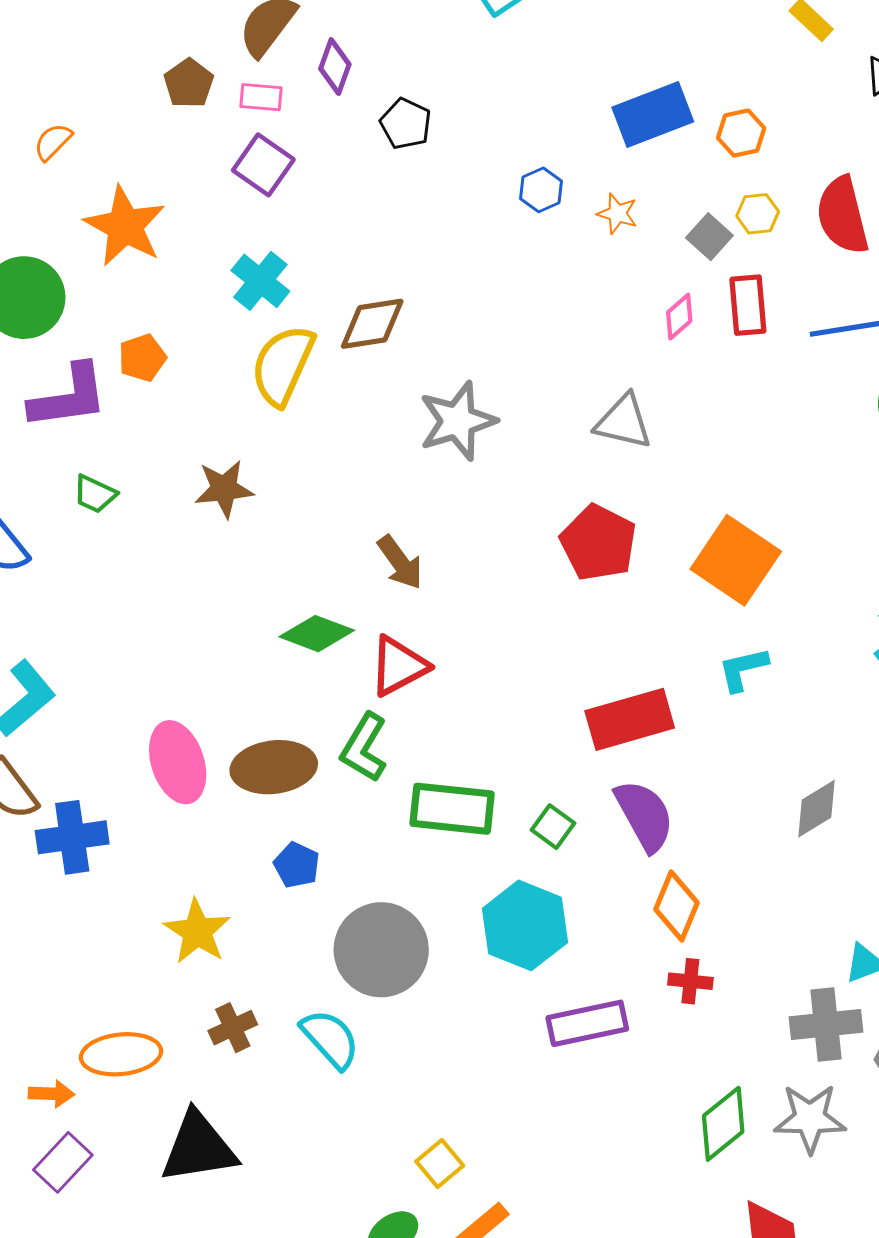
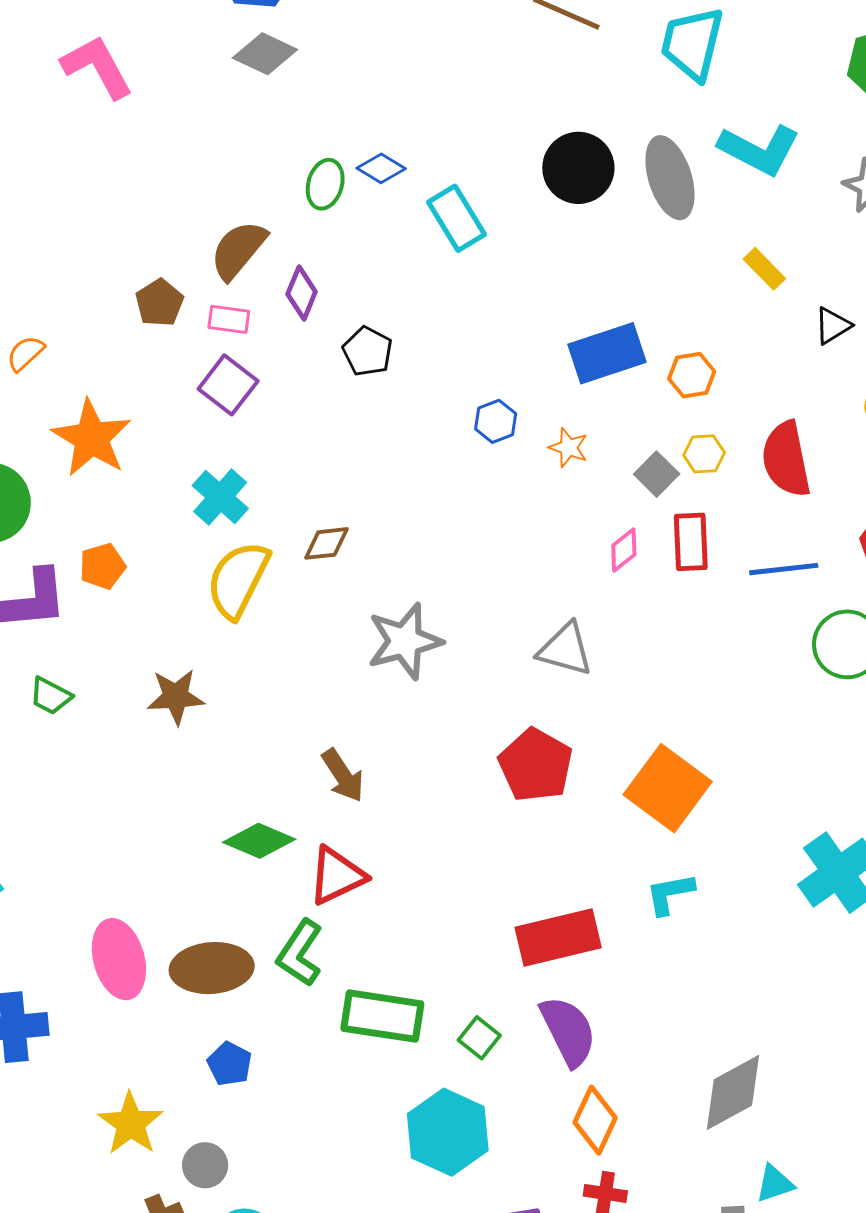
brown diamond: (372, 324) -> (326, 543), size x0.7
gray diamond: (817, 809) -> (733, 1092), moved, size x1.4
gray circle: (381, 950) -> (205, 1165), moved, size x0.5

